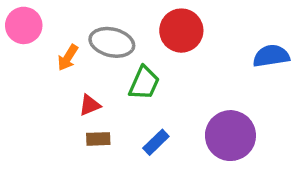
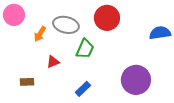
brown rectangle: (98, 139) -> (27, 82), moved
blue rectangle: (156, 142) -> (83, 89), moved

